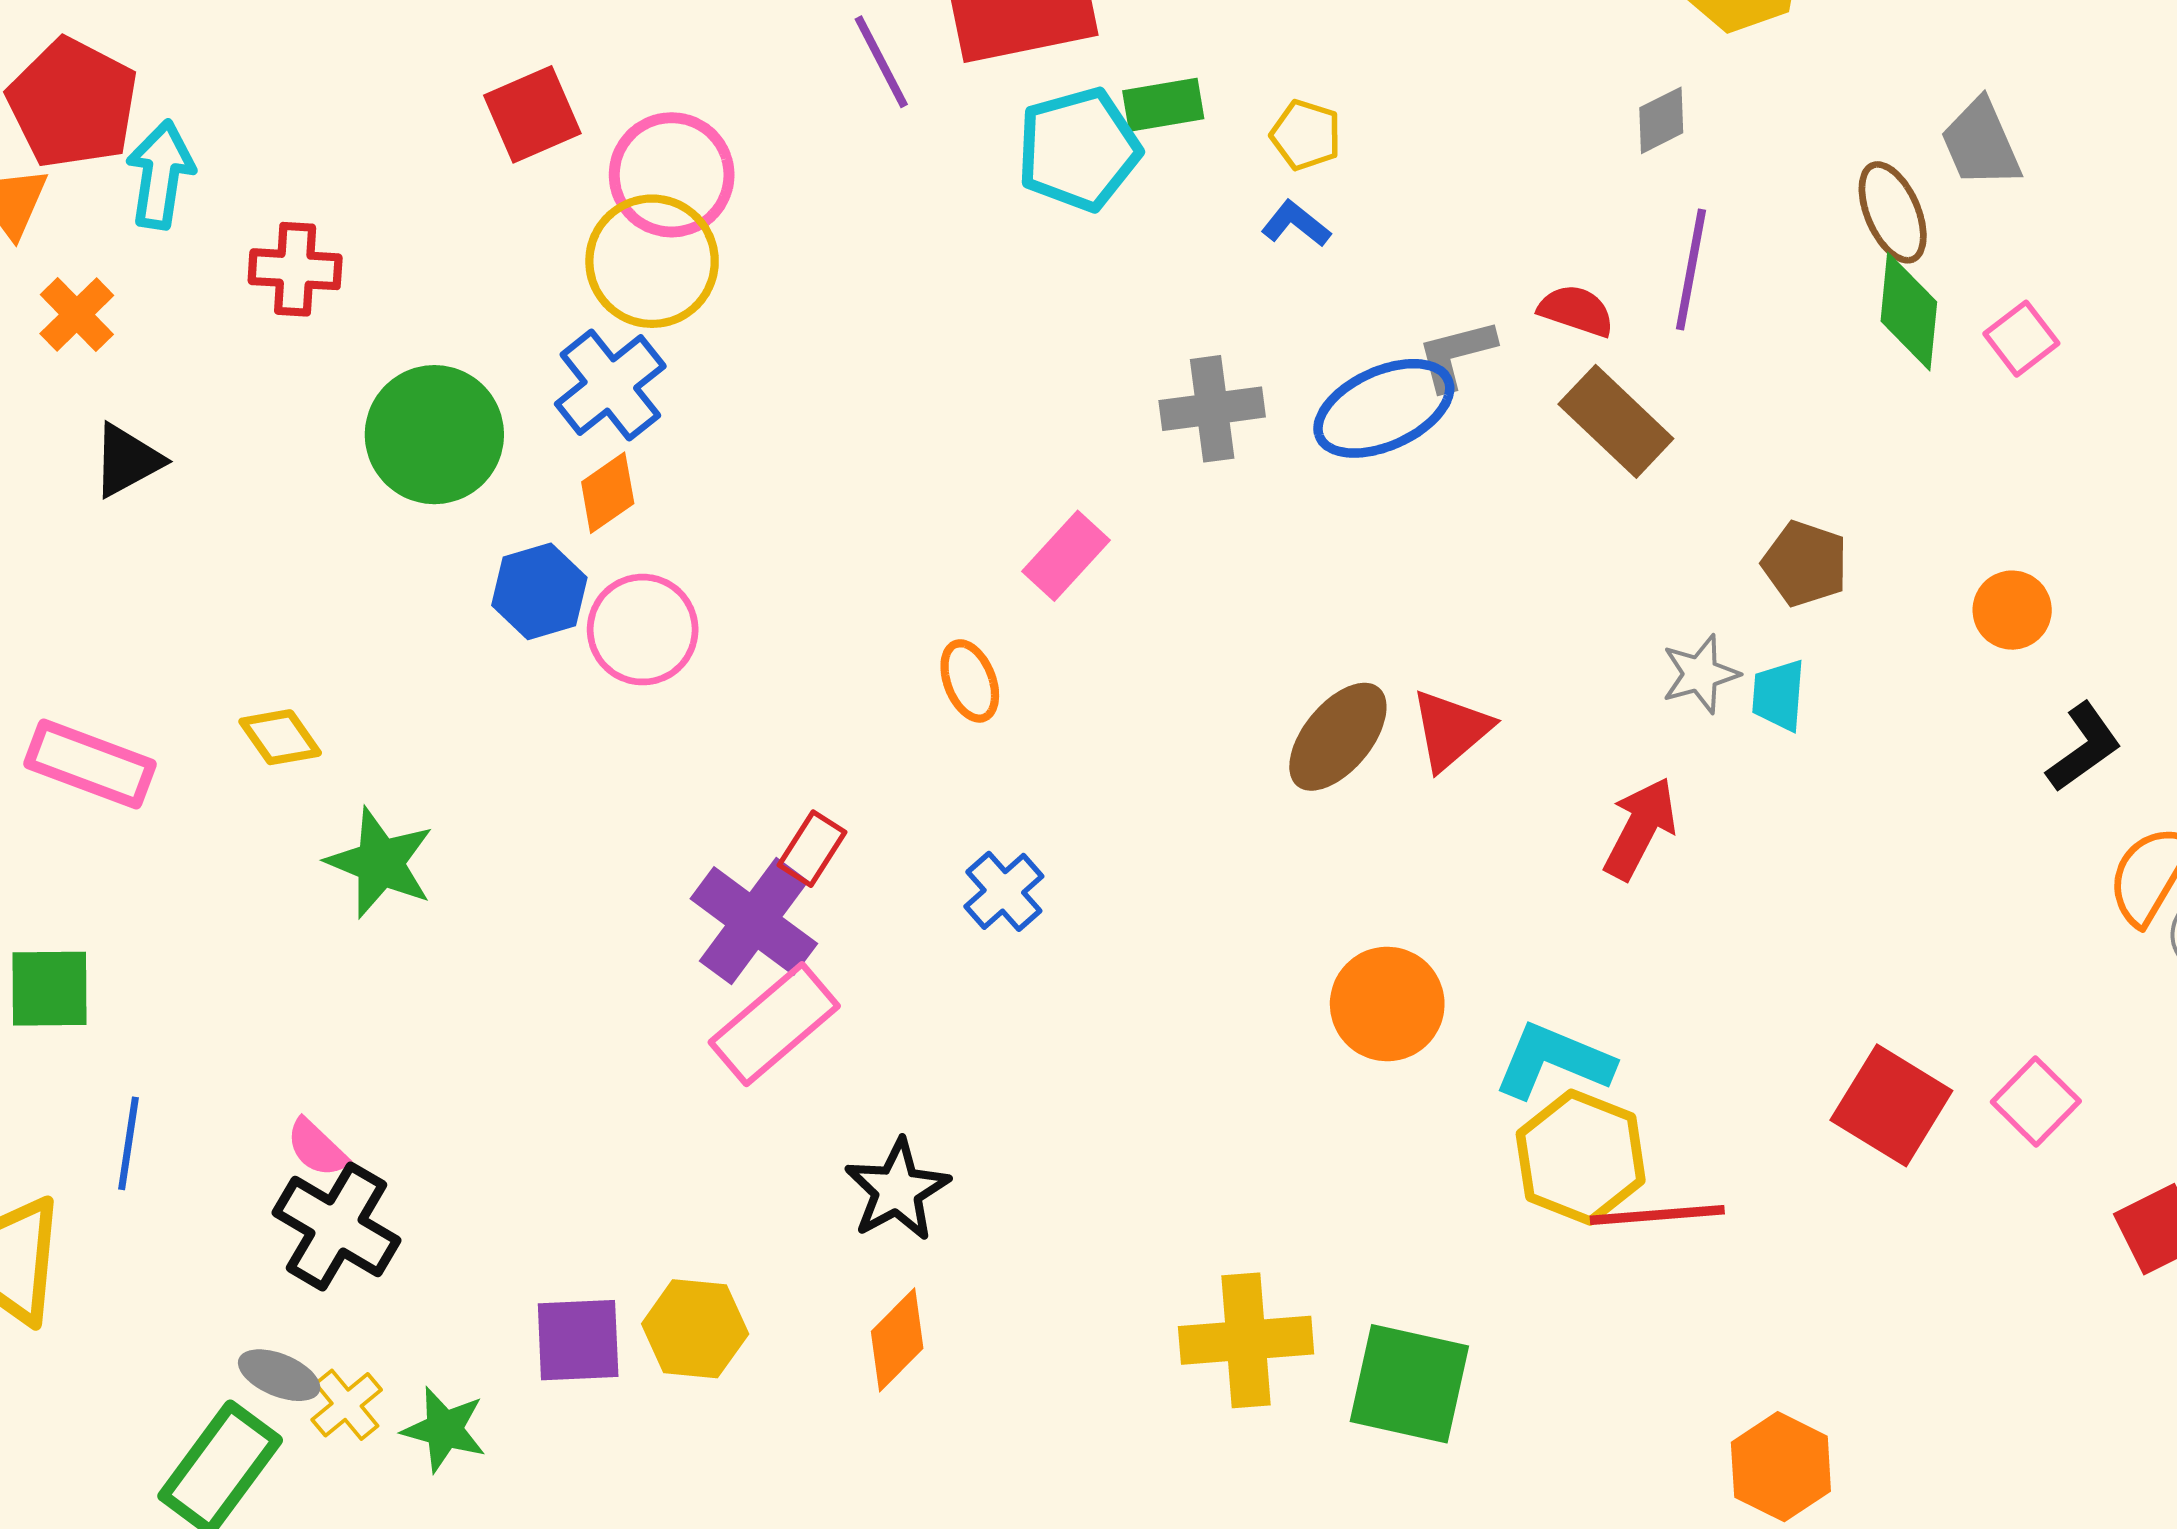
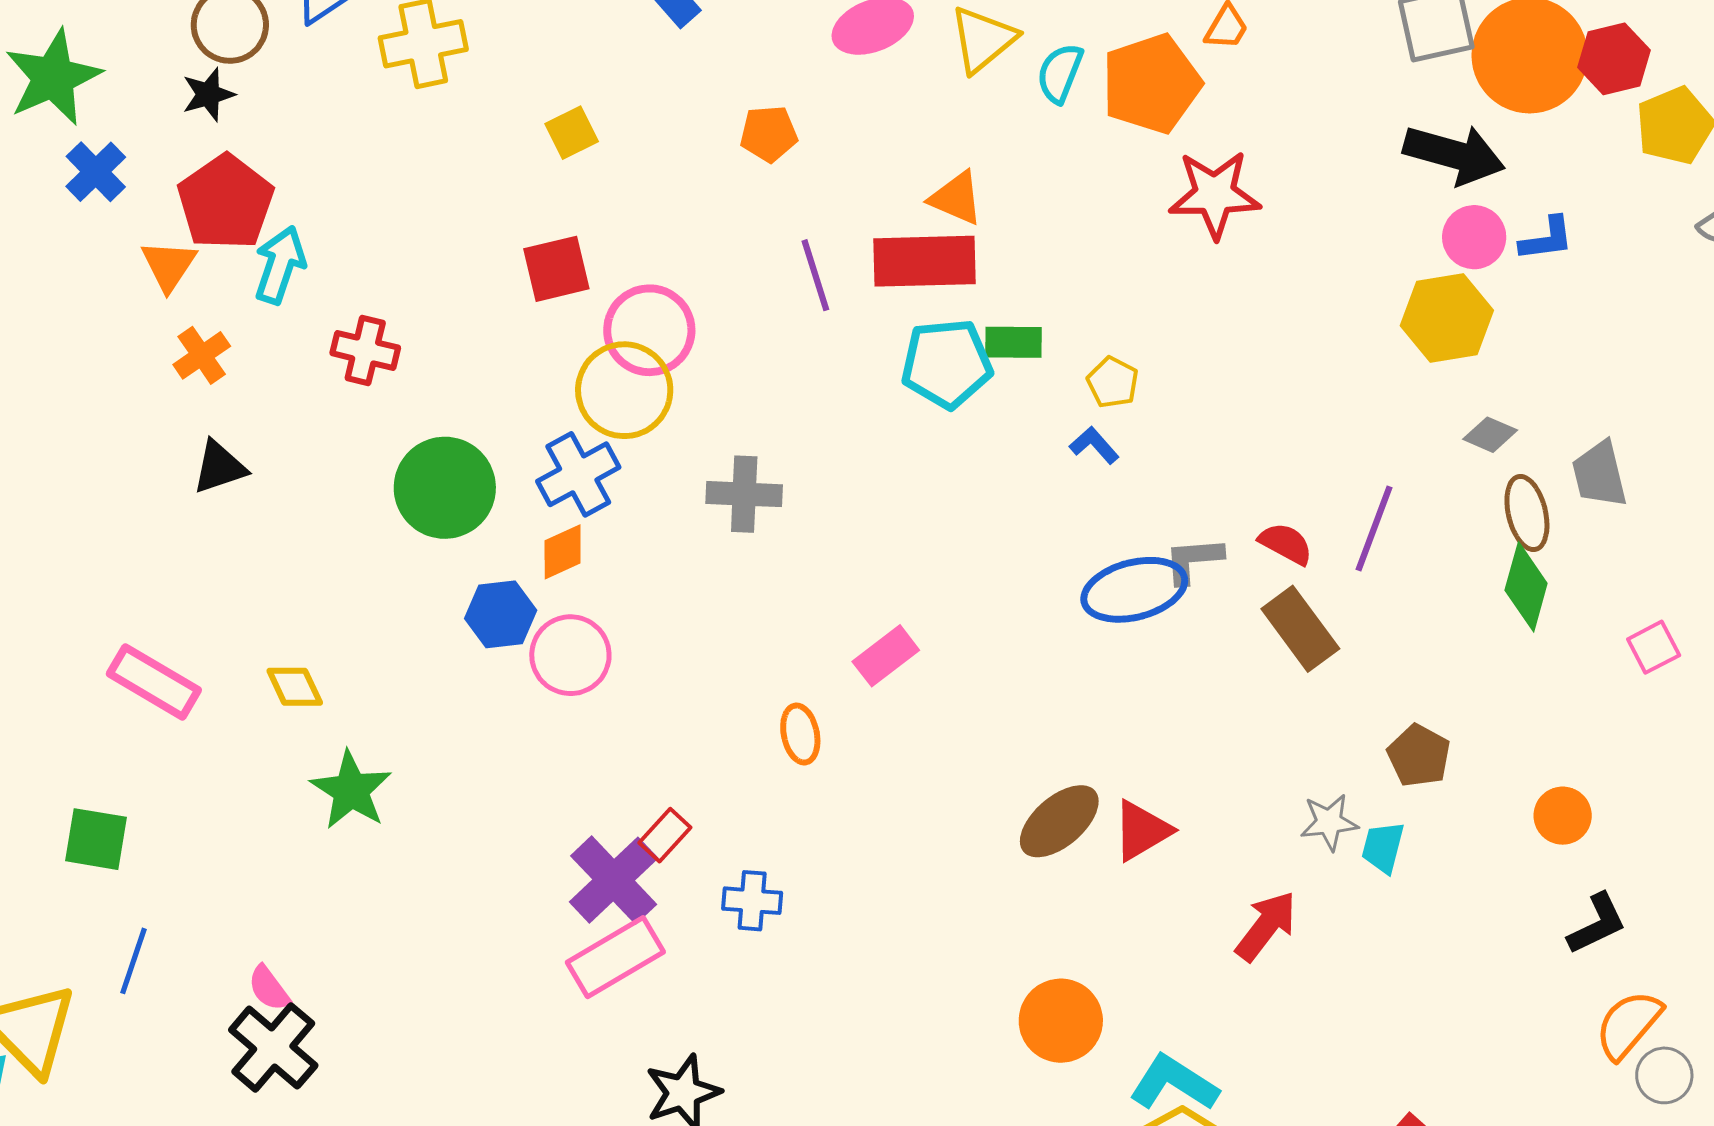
gray diamond: (1661, 120) -> (1490, 435), moved, turned 40
pink square: (2021, 339) -> (1654, 647), moved
gray cross: (1212, 409) -> (744, 494), moved
blue cross: (1004, 891) -> (752, 901), moved, turned 36

